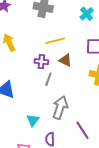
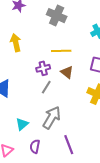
purple cross: (41, 62) -> (43, 68), turned -32

